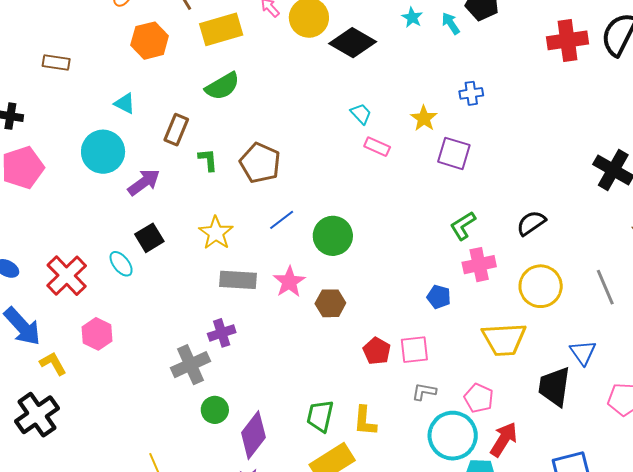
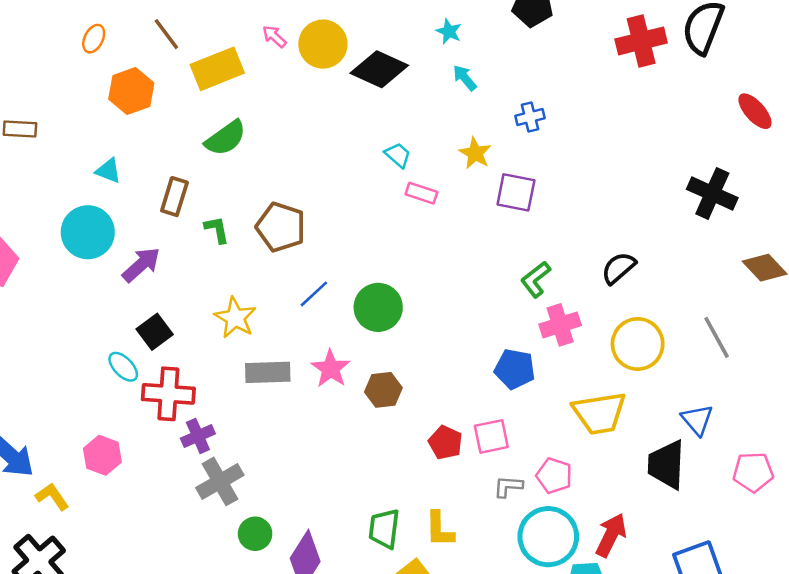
cyan arrow: (451, 23) -> (465, 78), moved
red cross: (67, 276) -> (168, 394), moved, turned -36
blue pentagon: (439, 297) -> (515, 369), size x1.4
purple cross: (222, 333) -> (198, 436), moved
pink pentagon: (479, 398) -> (554, 476), moved

